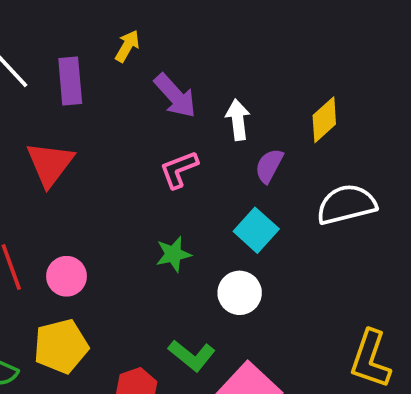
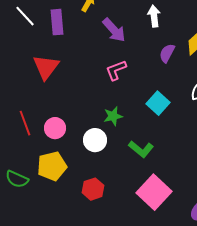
white arrow: (238, 120) -> (154, 16), moved
purple semicircle: (269, 166) -> (167, 53), moved
white circle: (240, 293) -> (95, 140), moved
green L-shape: (192, 355) -> (141, 149), moved

